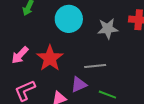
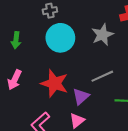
pink arrow: (20, 55) -> (15, 80), moved
purple triangle: (79, 85) -> (81, 96), moved

